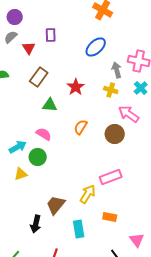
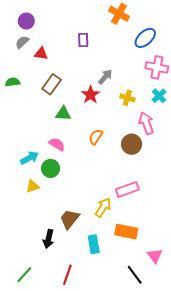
purple rectangle: (51, 35) -> (83, 40), moved
blue ellipse: (96, 47) -> (145, 38), moved
red triangle: (29, 48) -> (41, 54), turned -48
gray arrow: (117, 70) -> (105, 77), moved, turned 56
pink arrow: (129, 114) -> (146, 123), turned 35
orange rectangle: (110, 217) -> (126, 232), size x1.5

